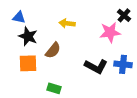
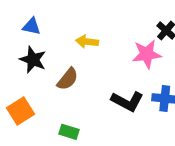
blue triangle: (19, 17) -> (32, 26), moved
orange square: (28, 63) -> (20, 111), moved, turned -30

